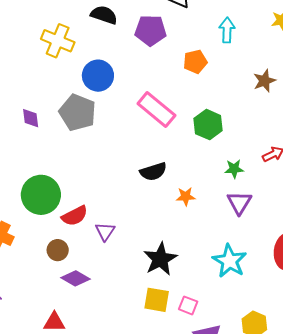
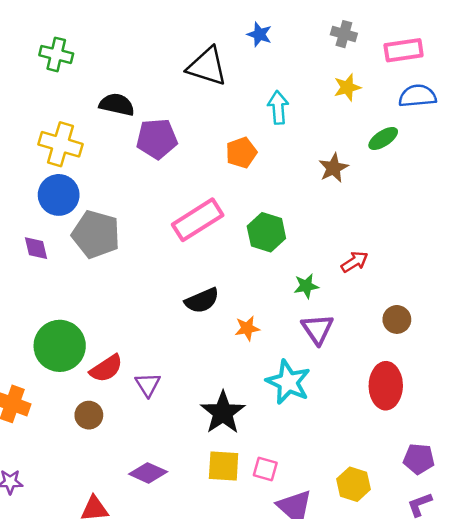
purple pentagon: (151, 30) -> (157, 139), moved
blue circle: (98, 76) -> (59, 195), moved
pink rectangle: (156, 110) -> (198, 220), turned -66
cyan star: (230, 261) -> (288, 382), moved
purple diamond: (76, 278) -> (148, 473), moved

